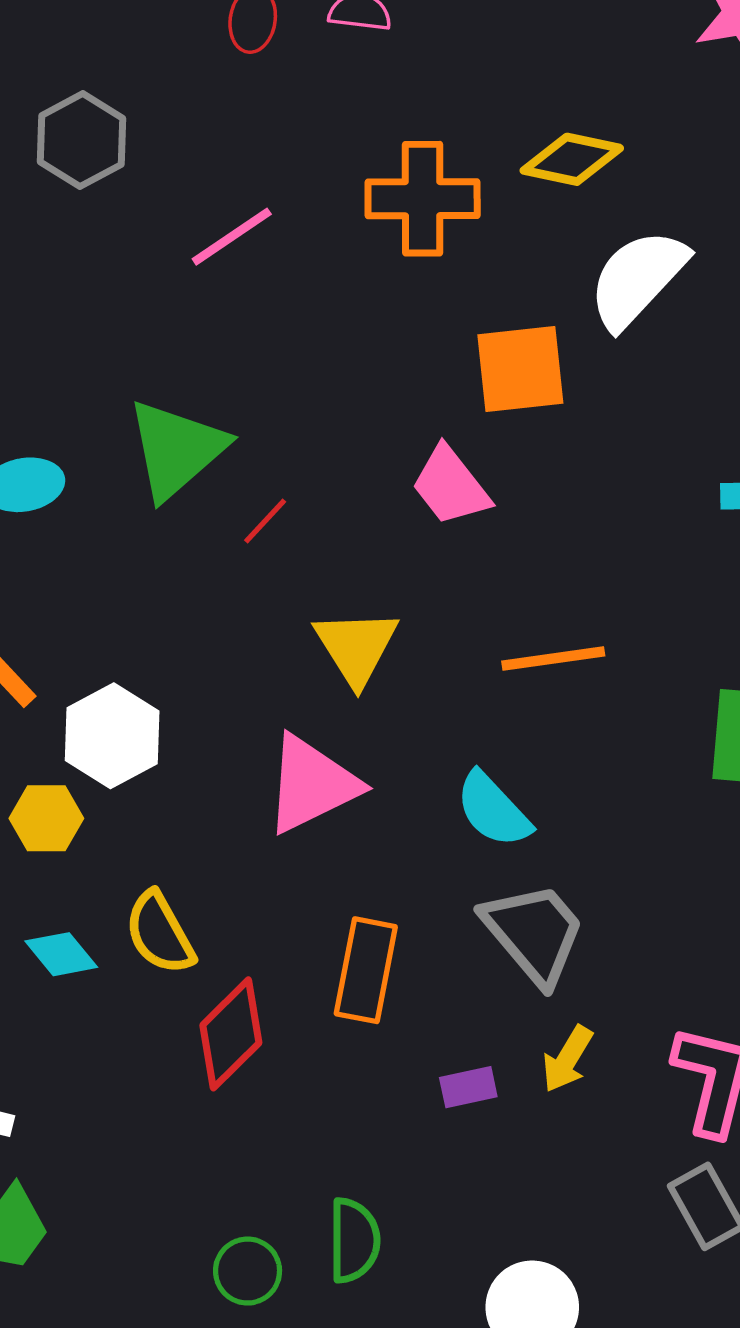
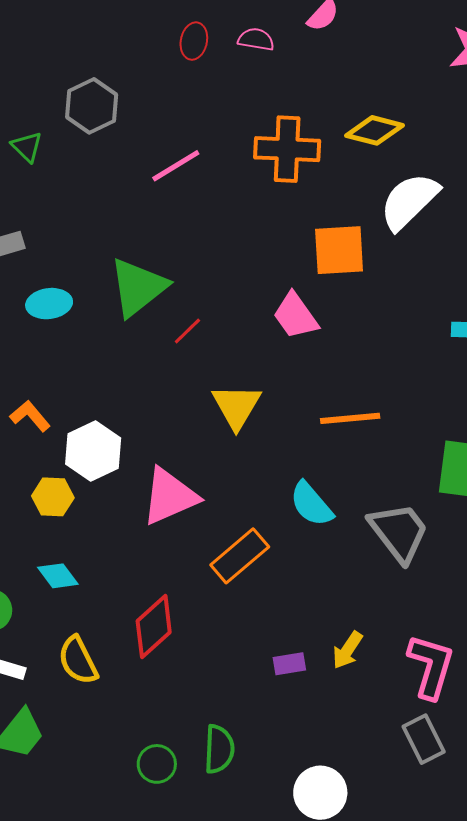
pink triangle: (312, 784) -> (170, 496), moved
yellow semicircle: (160, 933) -> (78, 660), moved
gray trapezoid: (534, 933) -> (399, 532), moved
orange rectangle: (366, 970) -> (240, 556), moved, turned 36

